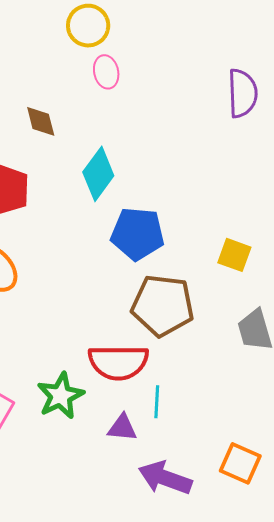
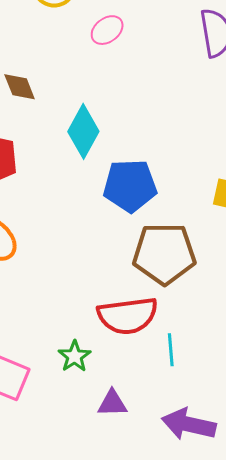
pink ellipse: (106, 72) -> (107, 30), moved, turned 72
green star: (61, 396) -> (75, 356), size x0.7
purple triangle: (122, 428) -> (112, 403), moved

